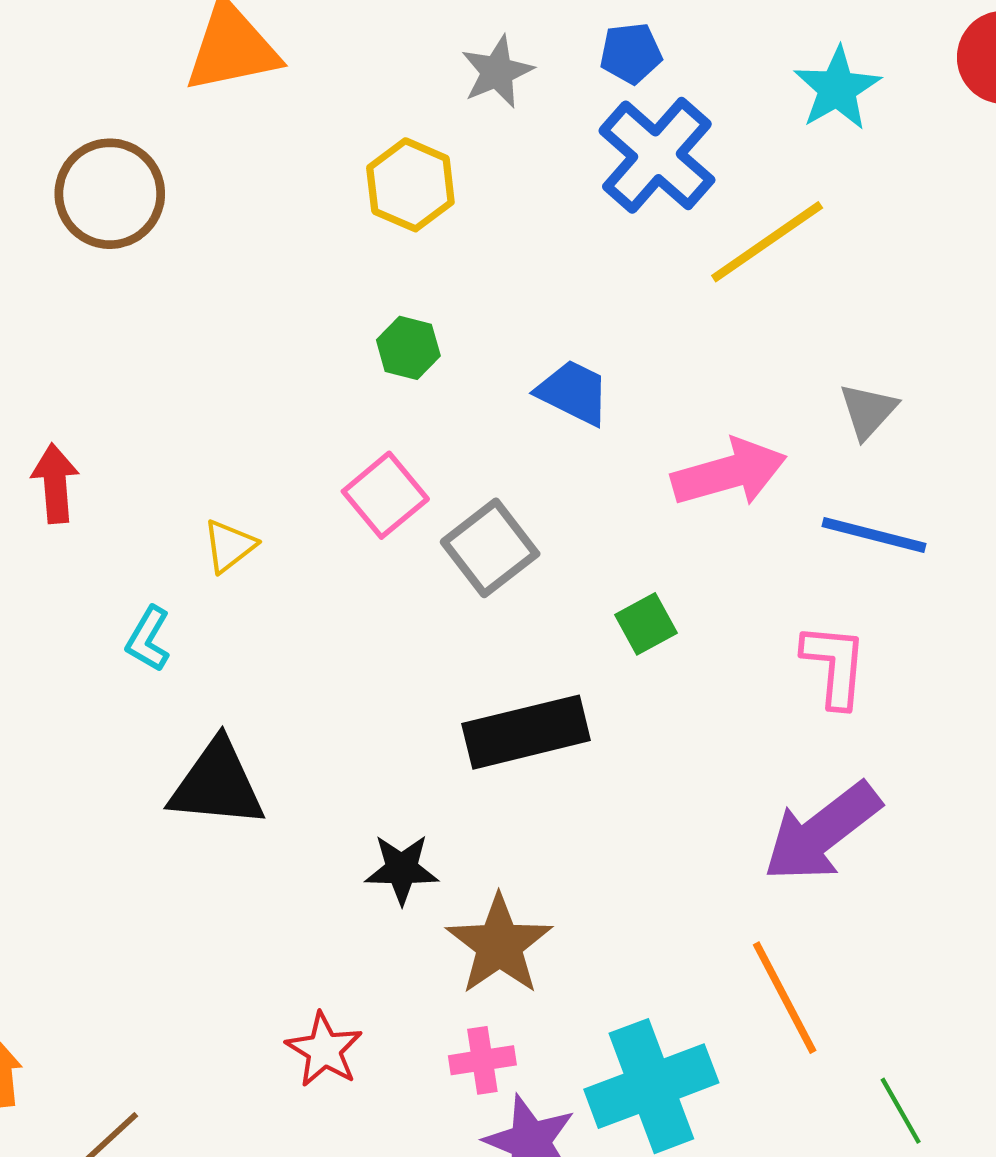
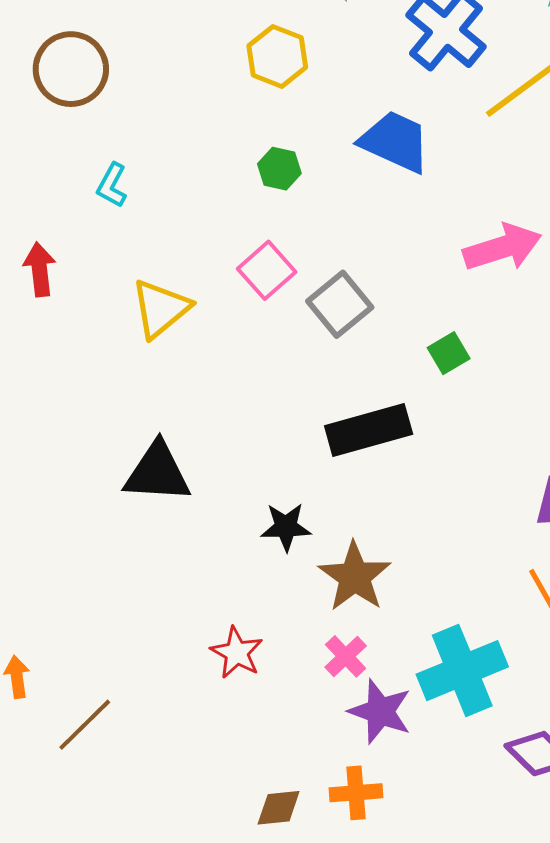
blue trapezoid: (573, 392) -> (395, 142), moved, size x1.4
yellow triangle: (229, 546) -> (161, 309), size x1.6
cyan L-shape: (148, 639) -> (112, 185), moved
pink cross: (482, 1060) -> (346, 656), turned -33

